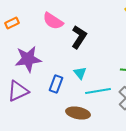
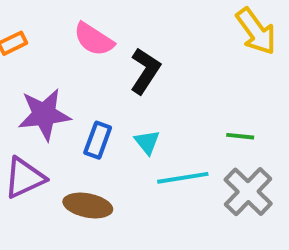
blue rectangle: (56, 84) -> (98, 140), moved
brown ellipse: (78, 113) -> (88, 205), moved

